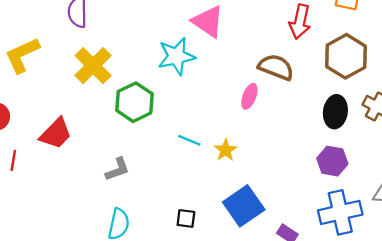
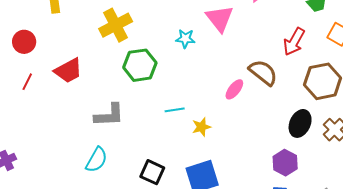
cyan star: (176, 56) -> (185, 39), size x0.6
cyan line: (189, 140) -> (175, 110), turned -48
gray L-shape: (117, 169) -> (109, 115), size x1.4
black square: (186, 218) -> (152, 172), size x1.4

